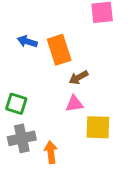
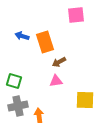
yellow square: (98, 127) -> (85, 100), moved

